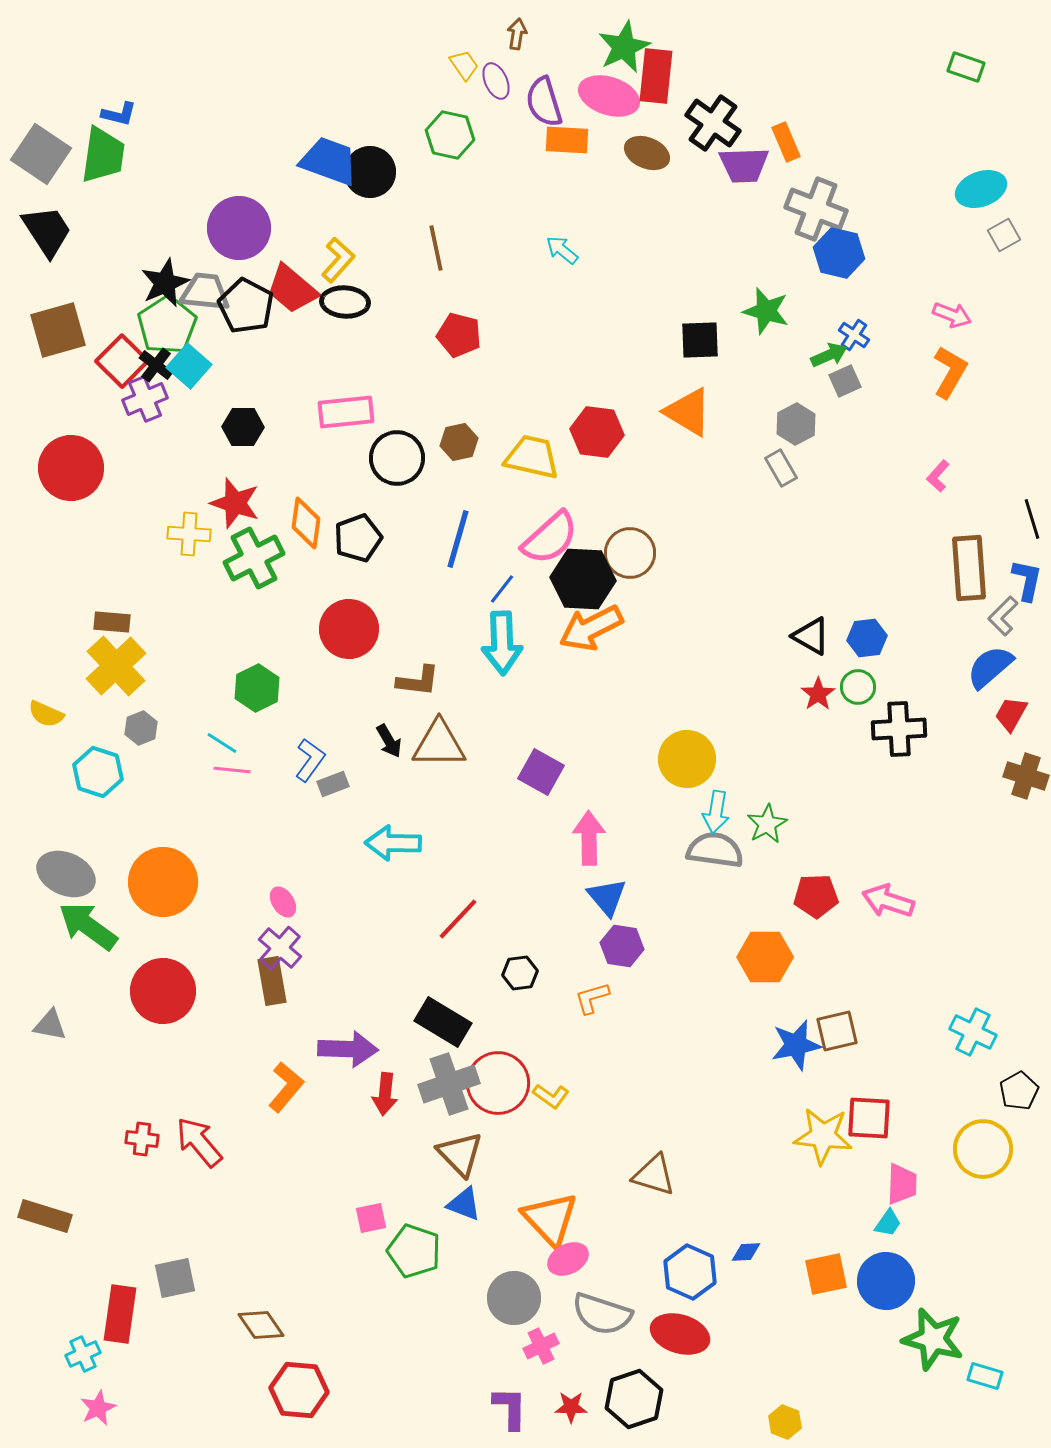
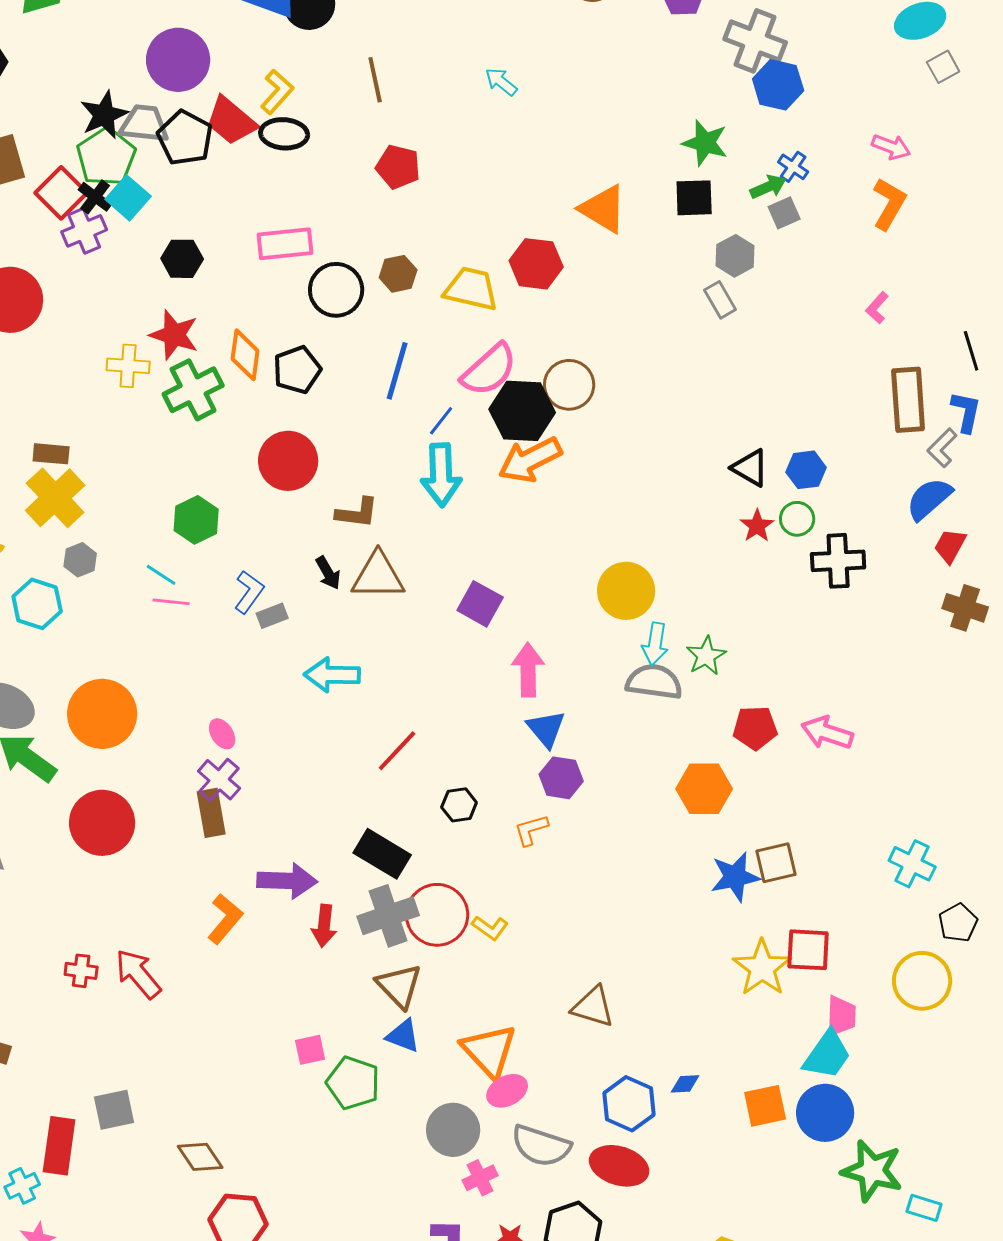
black square: (700, 340) -> (694, 198), moved
orange triangle: (688, 412) -> (603, 209), moved
yellow star: (823, 1136) -> (762, 968), turned 30
cyan trapezoid: (888, 1223) -> (827, 1055), size x1.8

